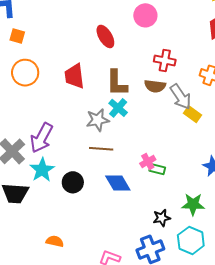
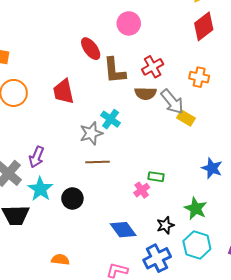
red cross: (165, 61) -> (153, 67), turned -35
brown L-shape: (117, 83) -> (114, 71), moved
purple arrow: (41, 138) -> (37, 157), size x0.7
pink cross: (148, 161) -> (142, 190), moved
blue diamond: (118, 183) -> (123, 230), moved
green star: (193, 204) -> (196, 208), turned 30

